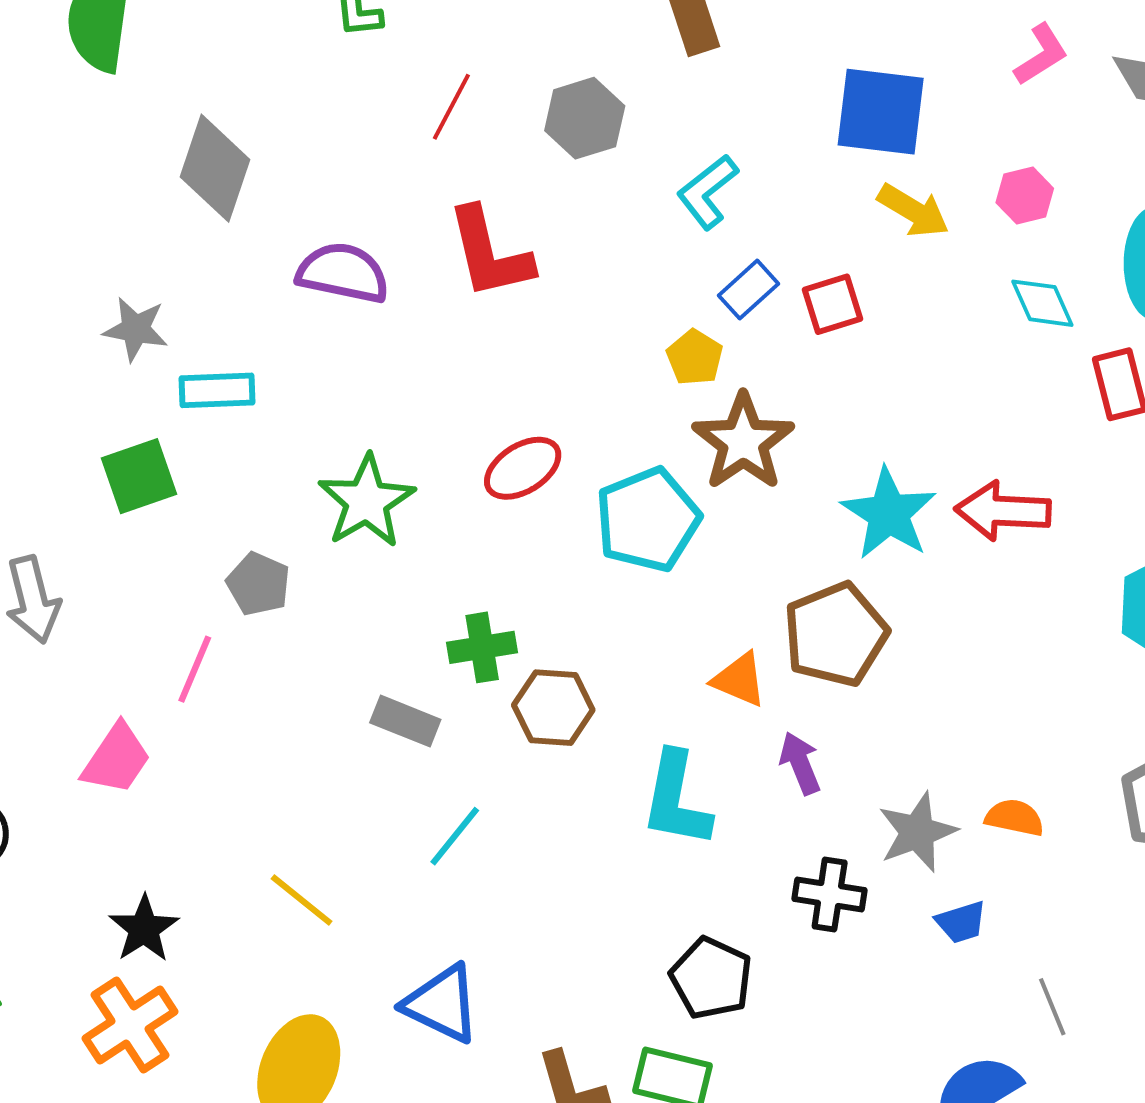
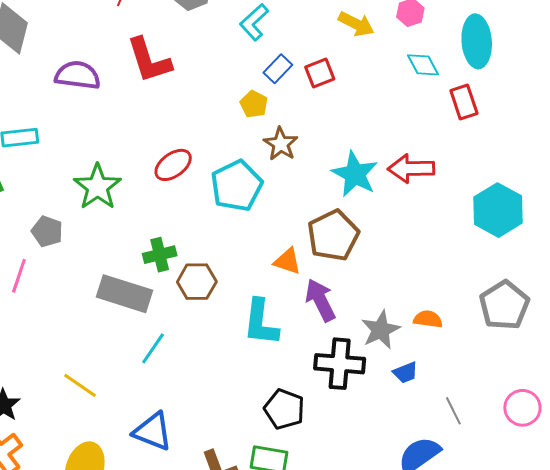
brown star: (743, 442) -> (281, 144), size x0.7
gray rectangle: (405, 721) -> (125, 294), size x1.6
purple arrow: (800, 763) -> (320, 300), size x1.4
black cross: (830, 894) -> (340, 364), size x1.4

